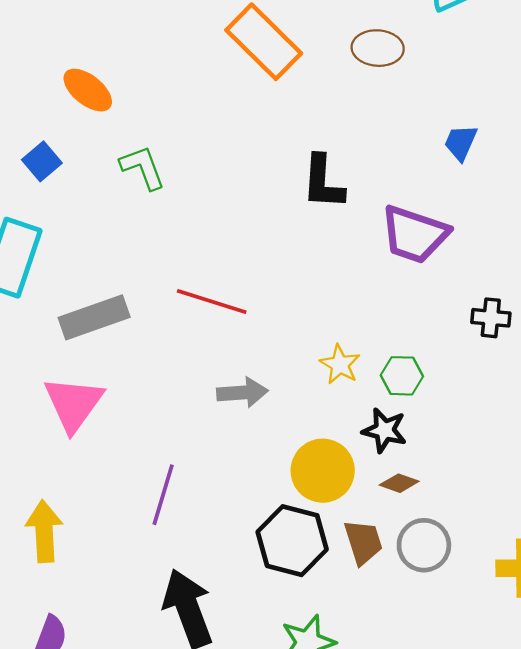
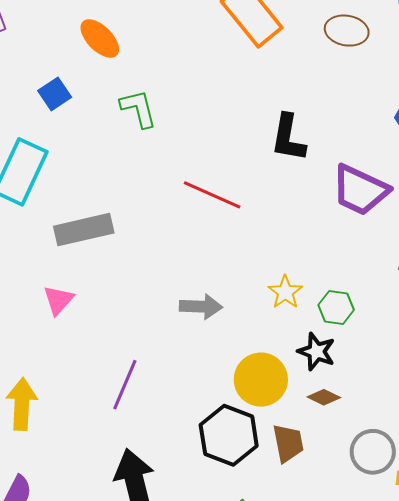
red line: (212, 301) -> (212, 195), moved
pink triangle: (74, 404) -> (58, 300), size x0.6
gray circle: (424, 545) -> (373, 452), moved

